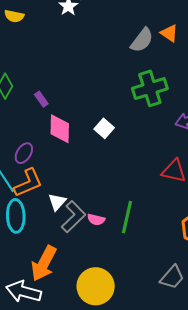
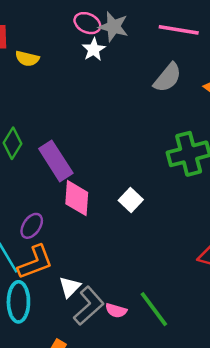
gray semicircle: (142, 40) -> (168, 78), moved
purple rectangle: (41, 99) -> (56, 161), size x2.0
green line: (127, 217) -> (154, 309), turned -52

